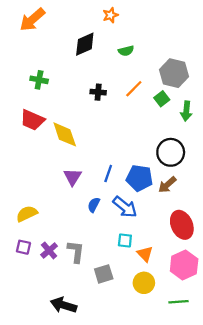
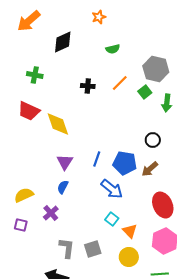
black diamond: (85, 44) -> (63, 42), moved
black circle: (171, 152) -> (153, 140), size x0.6
blue semicircle: (94, 205) -> (63, 187), moved
cyan square: (125, 240) -> (112, 219), turned 32
purple cross: (49, 250) -> (51, 213), moved
gray L-shape: (76, 252) -> (67, 248), moved

